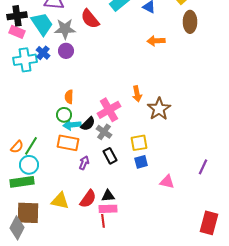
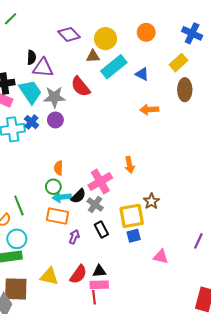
brown star: (159, 109) -> (151, 201), moved, size x0.7
yellow square: (139, 143) -> (132, 216), size x1.4
green line: (31, 146) -> (19, 205), moved, turned -54

